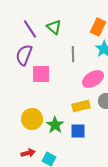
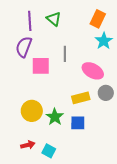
purple line: (30, 29) -> (30, 21), turned 30
gray line: (73, 54) -> (65, 54), moved
pink ellipse: (93, 79) -> (93, 71), turned 60

